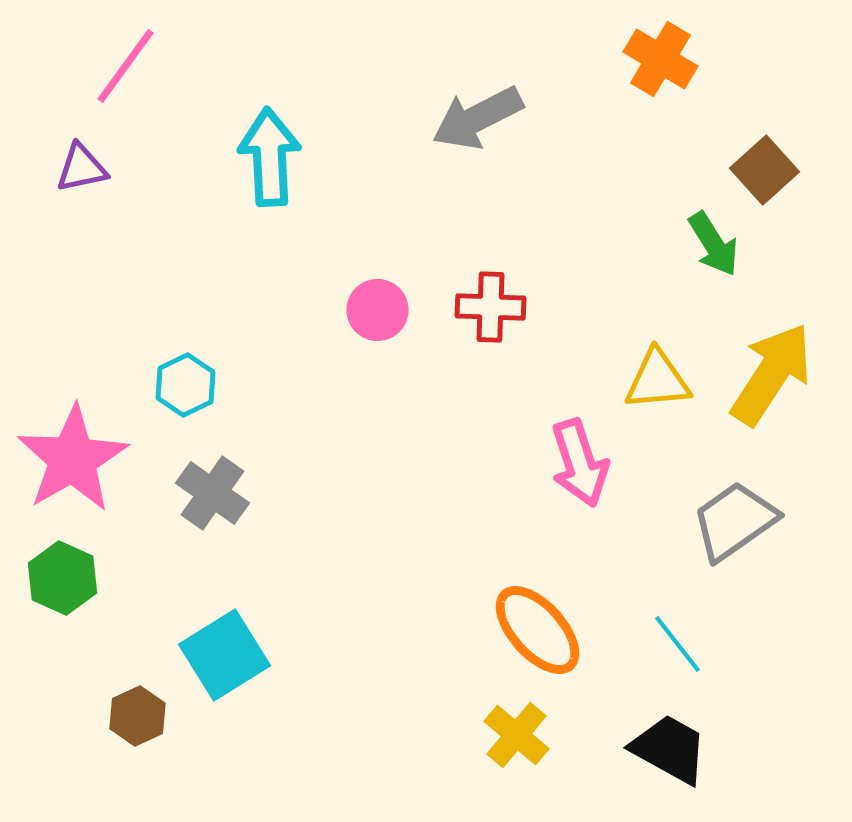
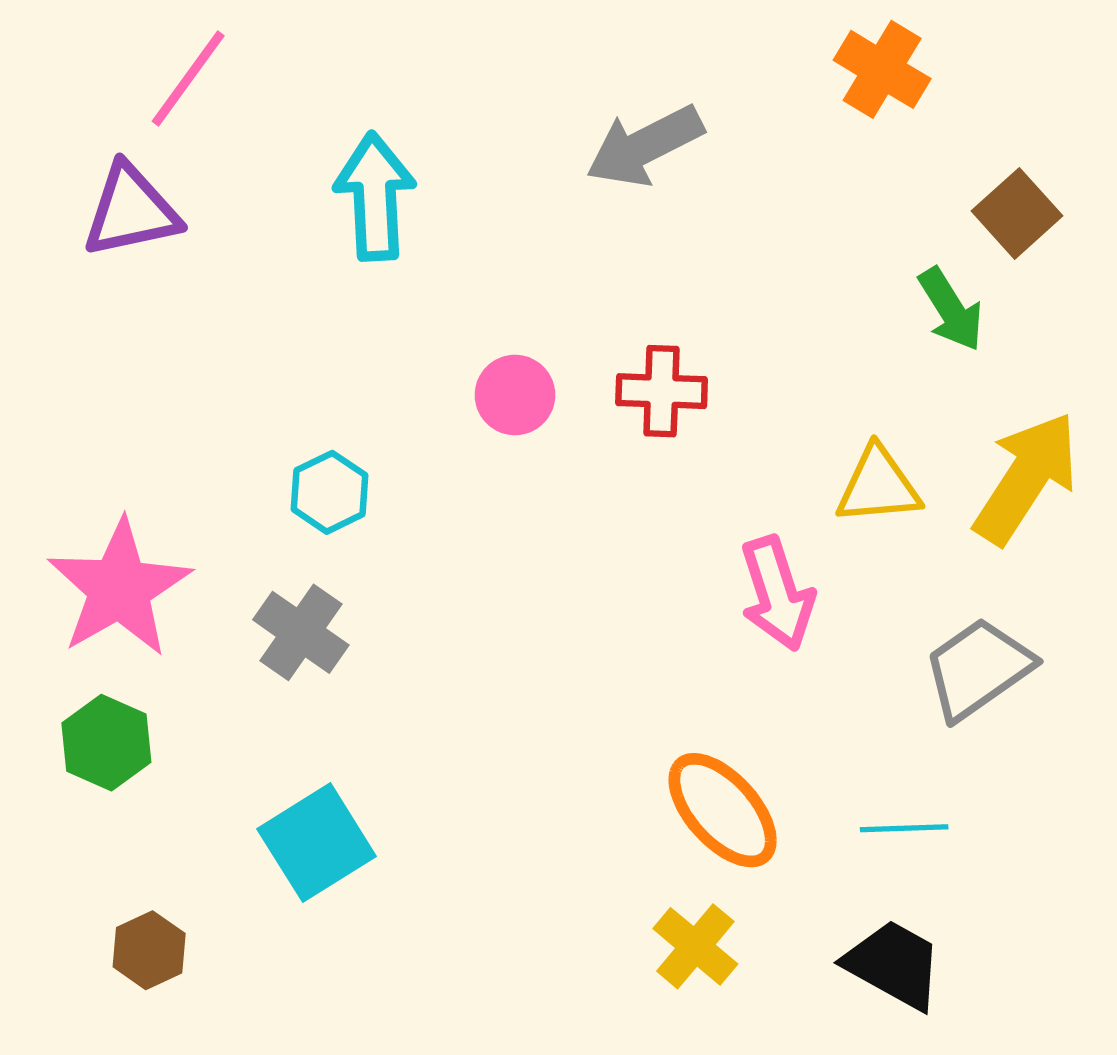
purple triangle: (82, 168) -> (131, 211), size x1.5
cyan hexagon: (186, 385) -> (329, 492), moved
cyan line: (678, 644) -> (904, 828), turned -54
brown hexagon: (138, 716) -> (149, 950), moved

